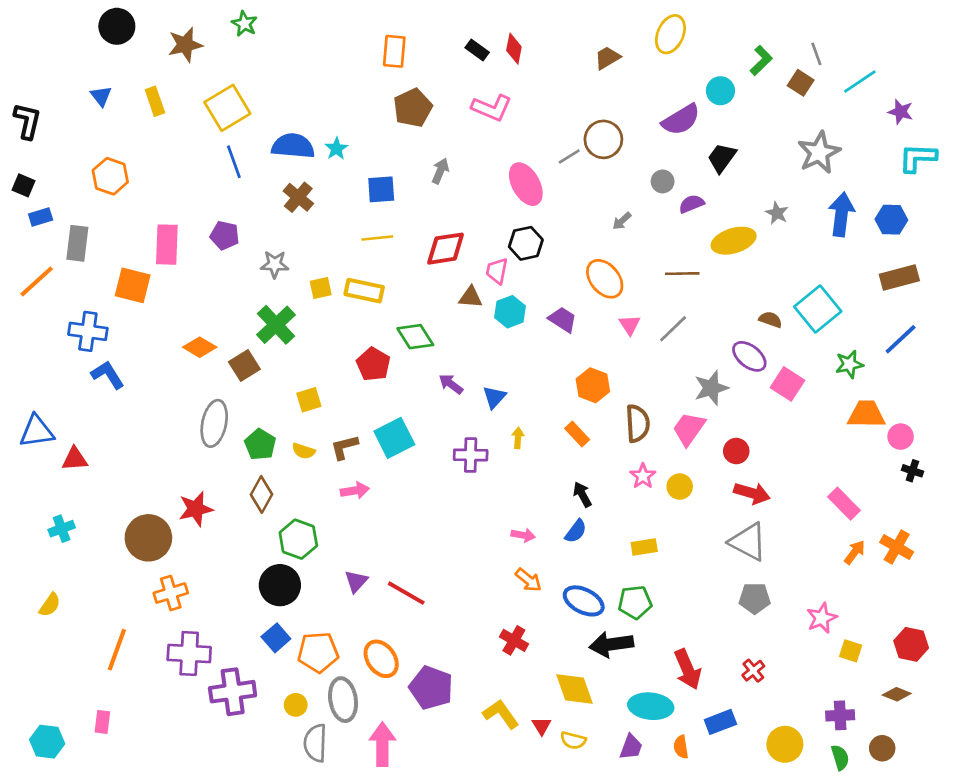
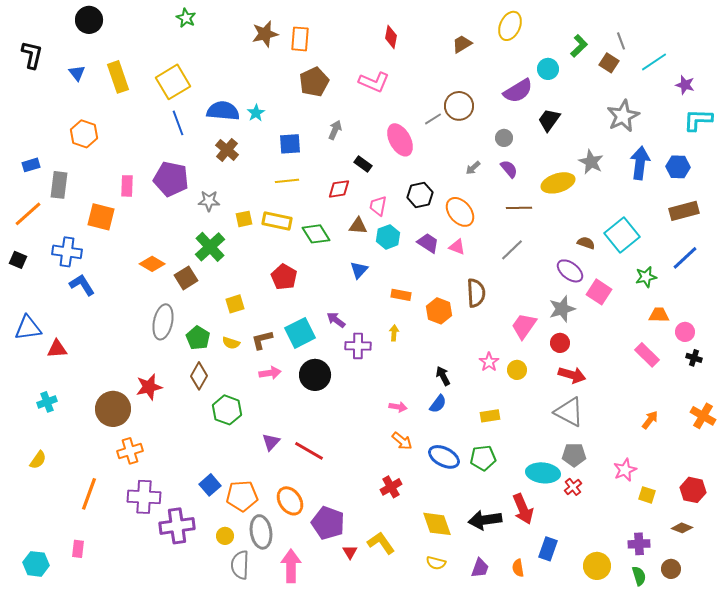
brown star: (185, 45) -> (265, 34), moved
black rectangle: (477, 50) -> (363, 164), moved
yellow rectangle: (155, 101) -> (118, 77), size x1.4
black L-shape: (27, 121) -> (32, 55), moved
black square: (23, 185) -> (18, 260), moved
purple semicircle: (692, 204) -> (509, 169), moved, turned 72
gray star: (777, 213) -> (591, 162), size x1.4
purple pentagon: (225, 235) -> (171, 179), size x1.6
black hexagon: (526, 243) -> (420, 195), moved
pink rectangle: (167, 245) -> (127, 186), size x0.7
red diamond: (446, 249) -> (339, 189), size x0.7
pink triangle: (630, 325) -> (457, 247), moved, turned -36
green diamond: (415, 337) -> (316, 234), moved
purple arrow: (451, 384) -> (336, 320), moved
orange hexagon: (593, 385) -> (439, 311), moved
gray star: (711, 388) -> (562, 309), moved
blue triangle: (494, 397) -> (359, 270), moved
orange trapezoid: (866, 414) -> (659, 315), size x0.7
brown semicircle: (638, 423) -> (476, 293), moved
orange rectangle: (577, 434) -> (401, 295), moved, turned -36
pink rectangle: (844, 504) -> (647, 355), moved
orange cross: (897, 547) -> (703, 416), moved
black circle: (280, 585) -> (315, 375), moved
red cross: (514, 640) -> (391, 487), turned 30
black arrow: (611, 644) -> (485, 520), moved
red cross: (753, 671) -> (573, 487), moved
cyan ellipse: (651, 706) -> (543, 473), moved
blue rectangle: (720, 722) -> (548, 549), turned -50
red triangle: (542, 726) -> (350, 552), moved

